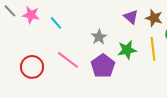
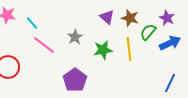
pink line: (68, 60) -> (44, 45), moved
purple pentagon: (103, 66) -> (75, 80), moved

